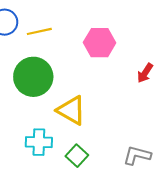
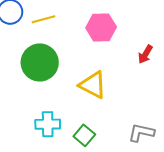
yellow triangle: (71, 110) -> (93, 85), moved

